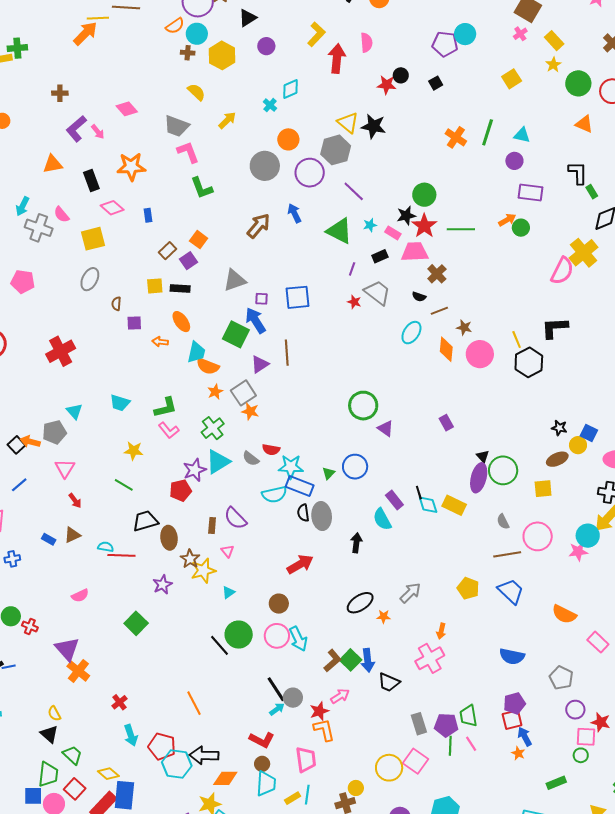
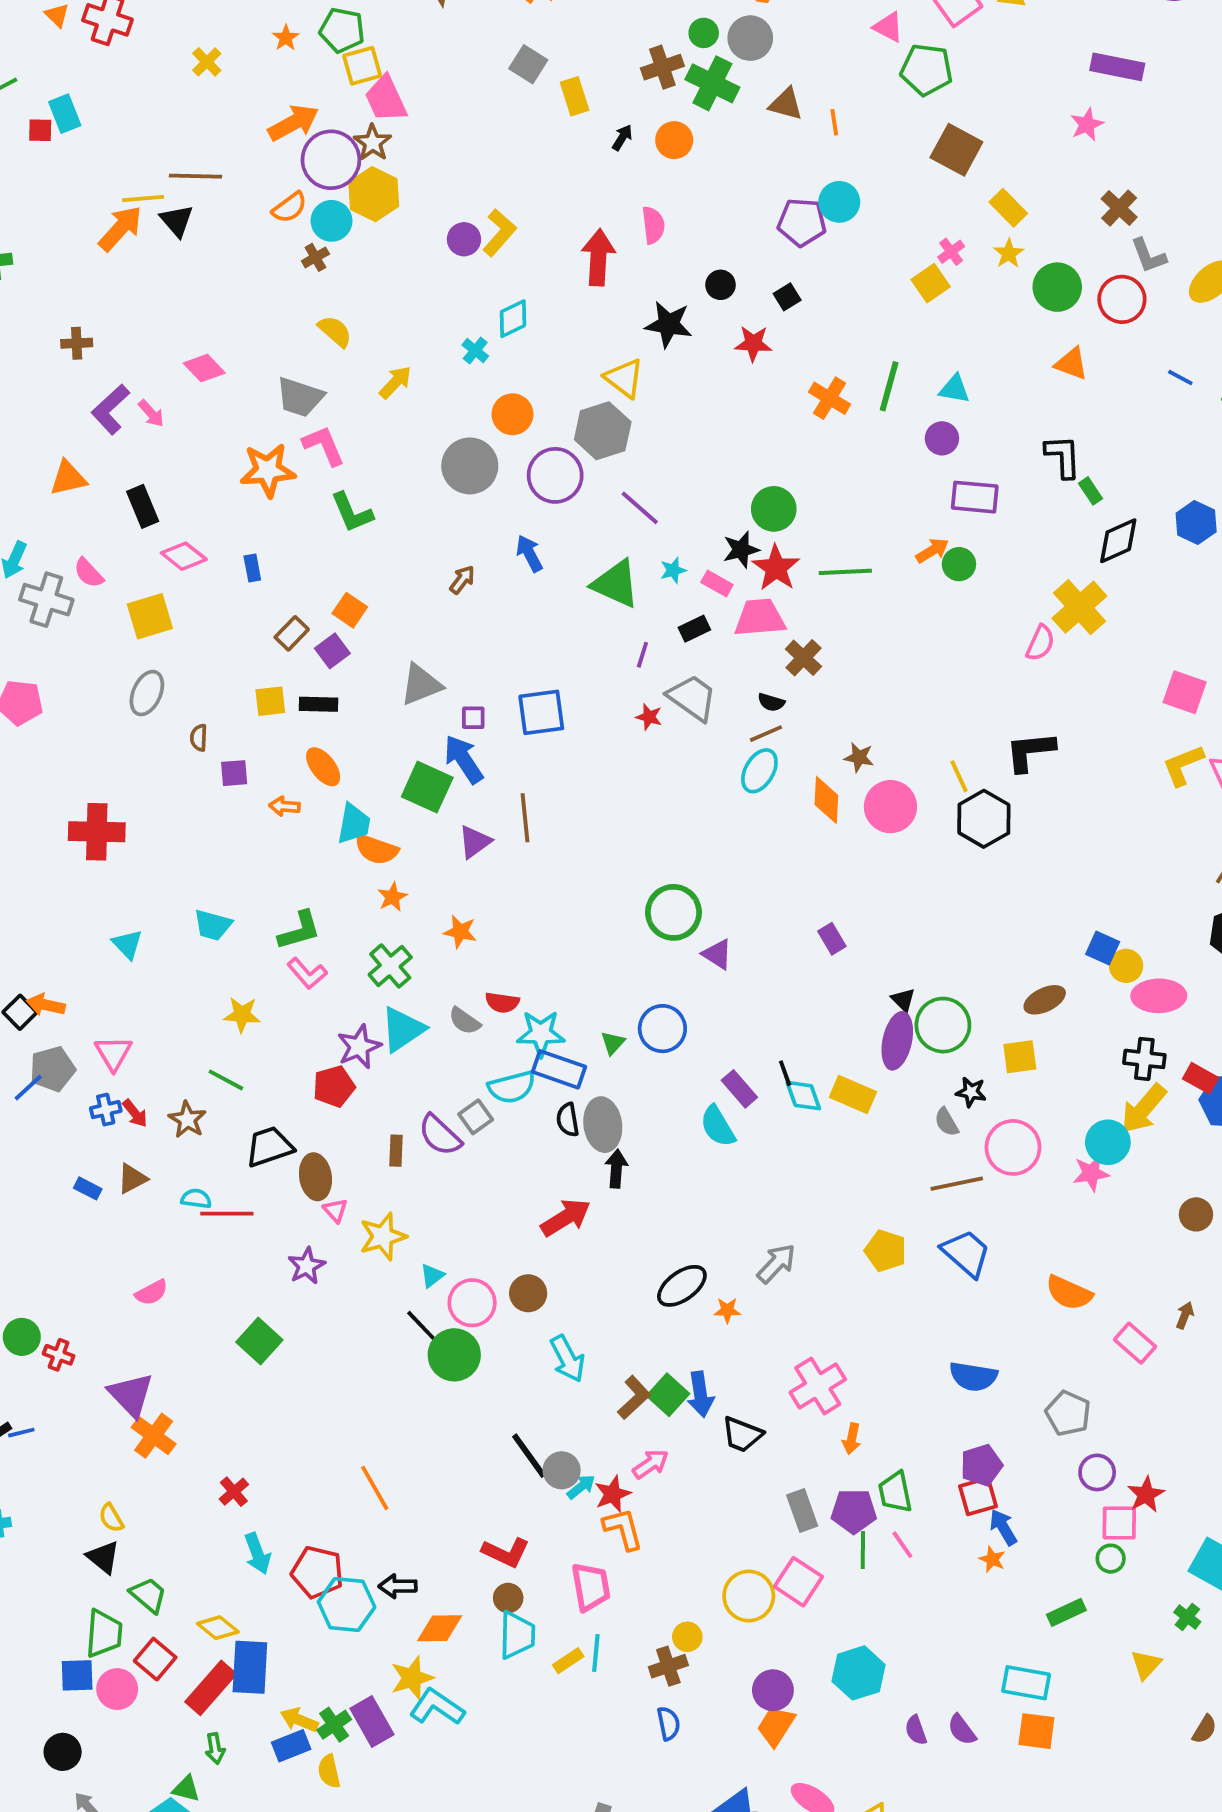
black triangle: (248, 18) -> (177, 221), moved, turned -36
yellow L-shape: (316, 34) -> (499, 233), moved
pink cross: (520, 34) -> (951, 252), moved
brown cross: (188, 53) -> (315, 257), turned -32
yellow hexagon: (222, 55) -> (374, 194), moved
red star: (387, 85) -> (753, 343), moved
black star: (373, 126) -> (669, 324), moved
orange star: (131, 167) -> (268, 470), moved
brown arrow: (258, 226) -> (462, 580), size x0.6
pink semicircle: (562, 271) -> (1040, 643), size x0.7
brown line: (439, 311) -> (766, 734), moved
red cross: (61, 351) -> (97, 832), turned 32
gray square: (243, 393) -> (476, 1117), moved, size x0.7
black star: (559, 428) -> (971, 1092), moved
gray pentagon: (54, 432) -> (52, 1069), moved
yellow circle: (578, 445) -> (1126, 966), moved
black arrow: (356, 543) -> (616, 1169), moved
pink triangle: (228, 551) -> (335, 1210), moved
blue cross: (12, 559) -> (106, 1110), moved
brown star: (190, 559) -> (187, 1120), moved
orange arrow: (441, 631) -> (852, 1439), moved
pink circle: (277, 636) -> (472, 1303), moved
black line: (220, 645) -> (424, 1328), moved
cyan arrow: (277, 709) -> (581, 1487), moved
red star: (601, 722) -> (1146, 1495), turned 30
black arrow: (204, 755) -> (398, 1586), size x0.7

